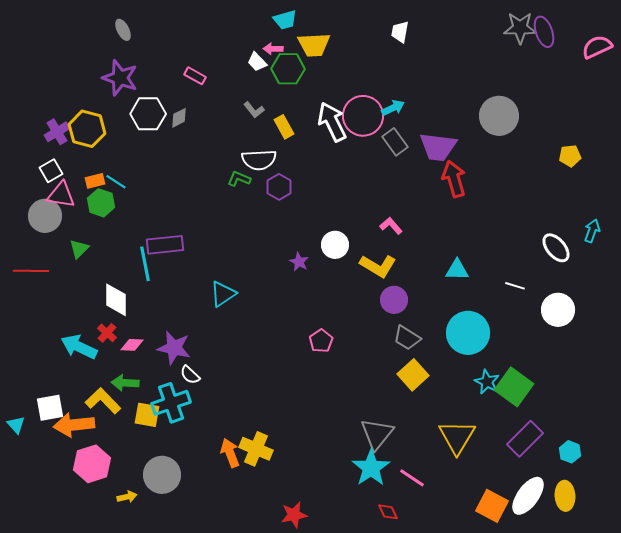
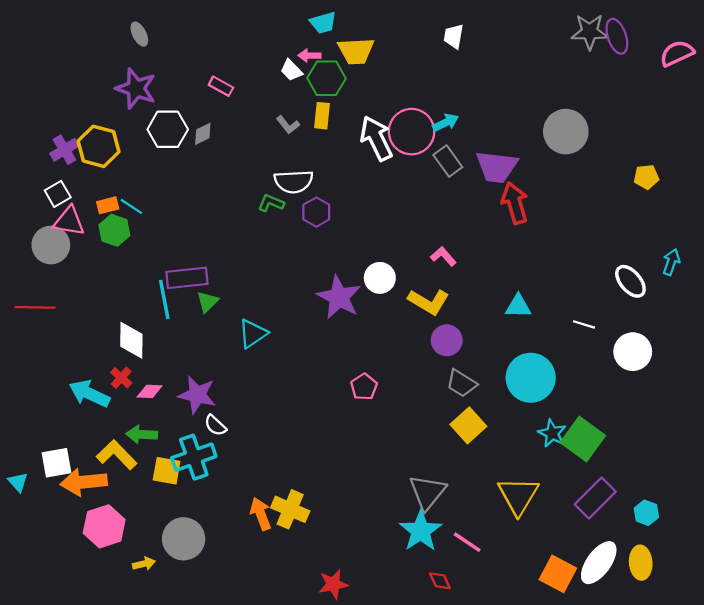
yellow rectangle: (284, 127) -> (322, 116), moved, turned 35
green triangle: (79, 249) -> (207, 302), moved
purple star: (299, 262) -> (339, 297), size x2.0

